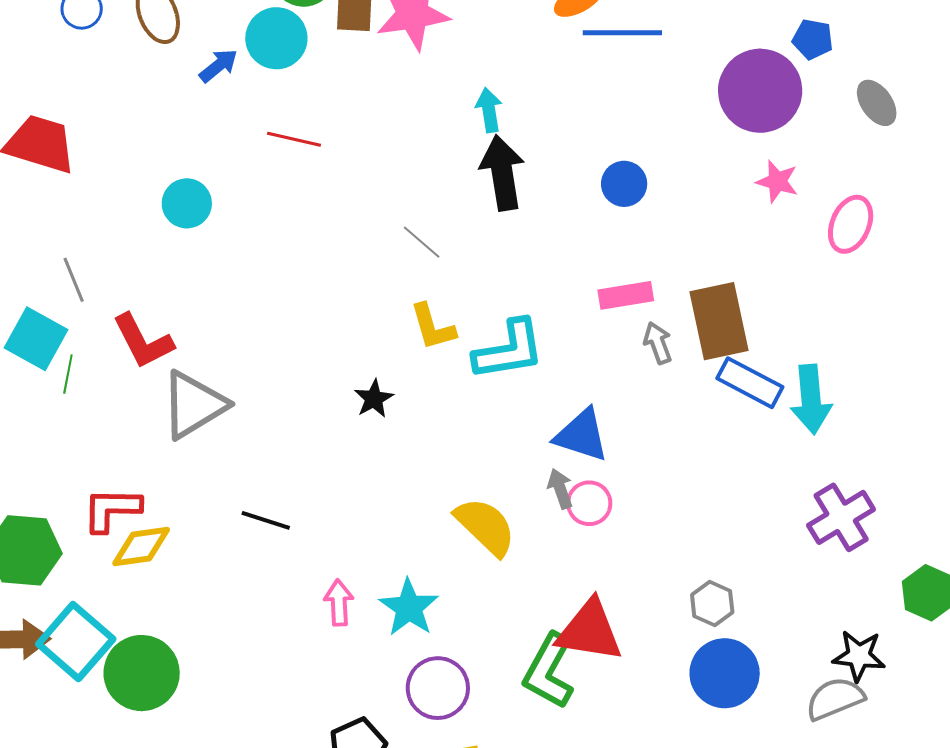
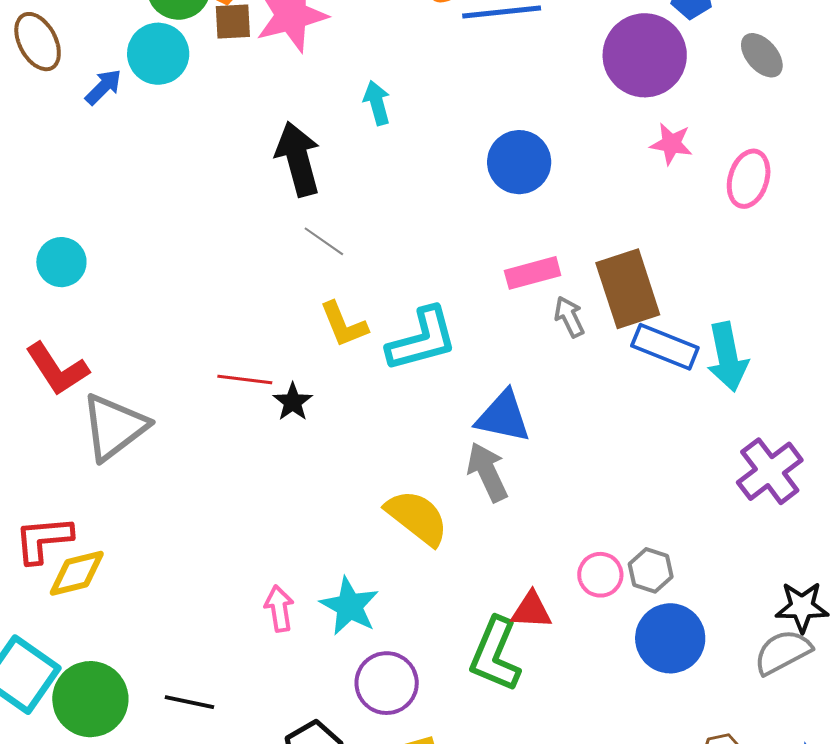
red line: (294, 139) -> (245, 380), moved
black arrow: (502, 173) -> (298, 159), moved
blue circle: (624, 184) -> (519, 162), size x1.4
cyan circle: (187, 203) -> (61, 262), moved
gray arrow: (560, 489) -> (487, 472), size x1.5
pink circle: (589, 503) -> (600, 575), moved
black line: (266, 520) -> (189, 702), moved
red triangle: (590, 631) -> (531, 610), size x0.6

